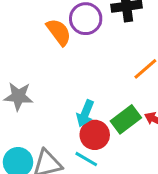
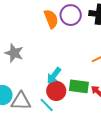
green rectangle: (126, 119) -> (79, 86), turned 30

